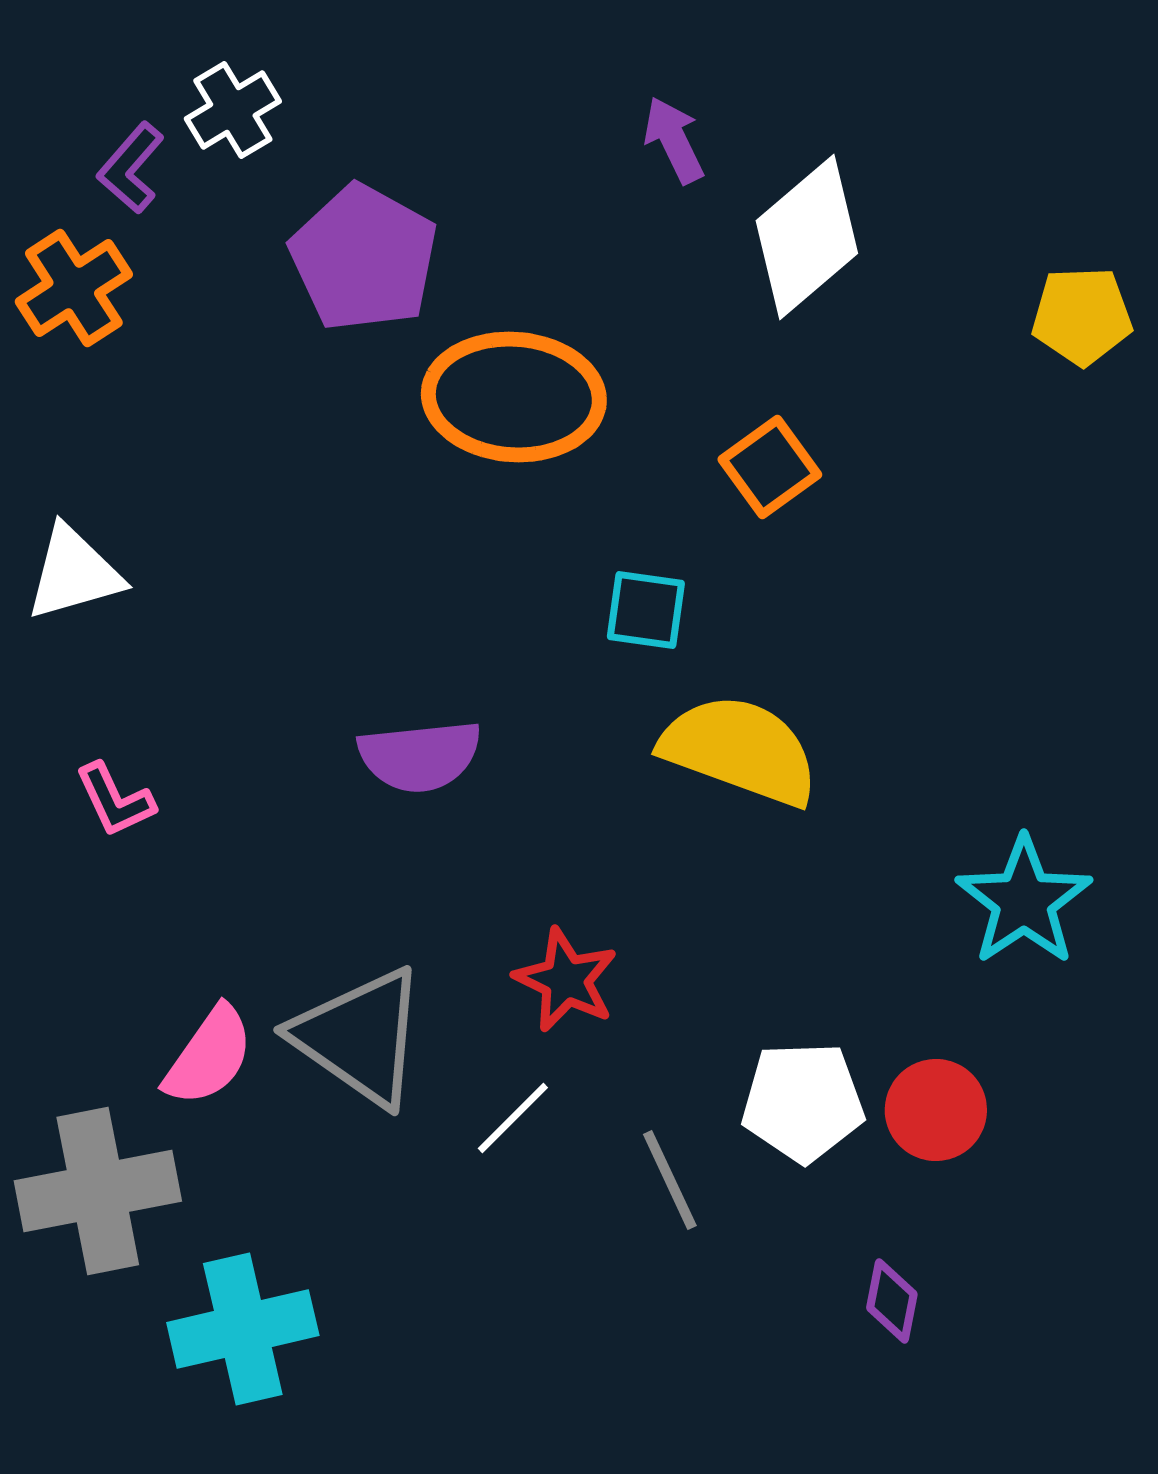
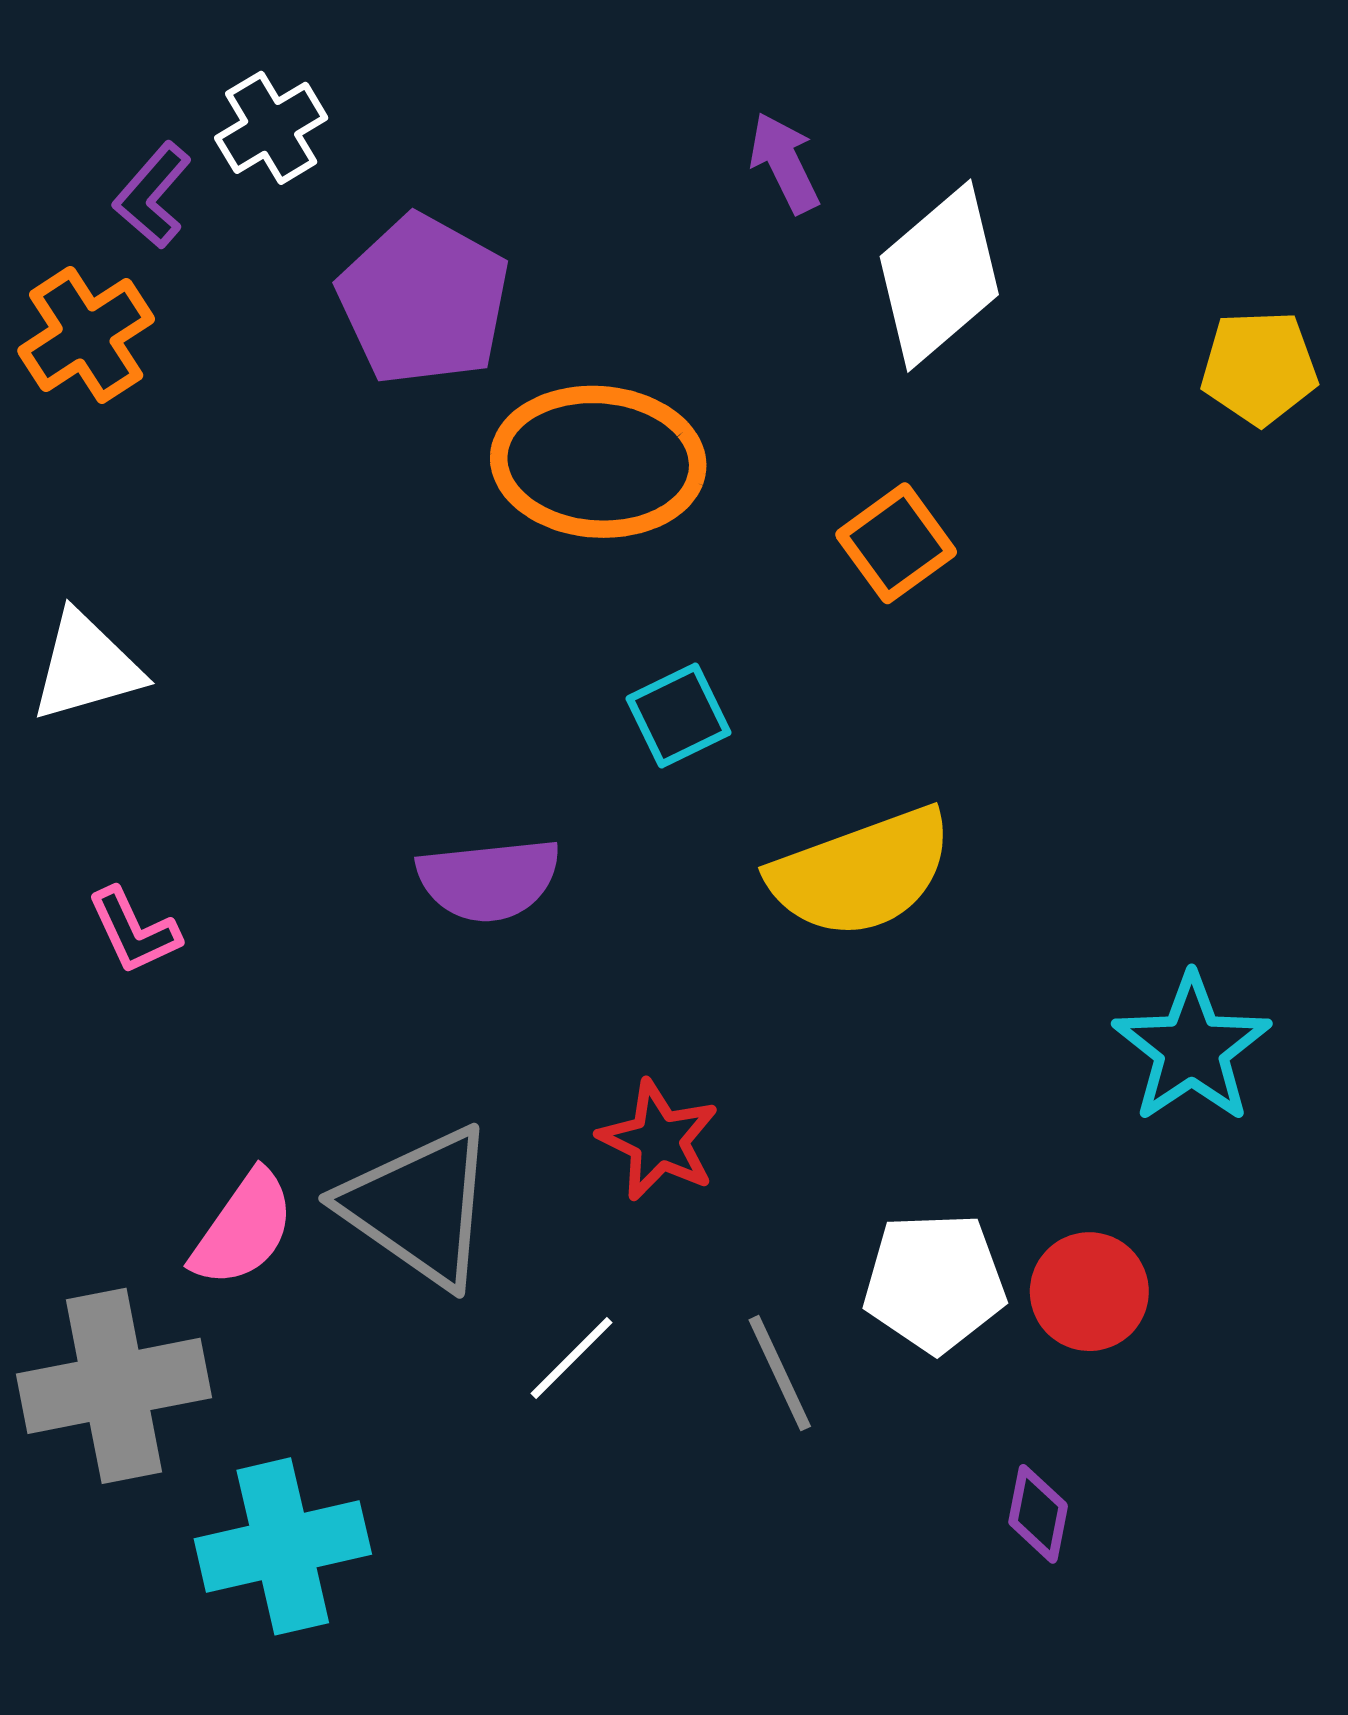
cyan square: (646, 610) -> (678, 716), moved, turned -34
yellow semicircle: (740, 750) -> (861, 873), turned 140
white line: (513, 1118) -> (571, 1358), moved

